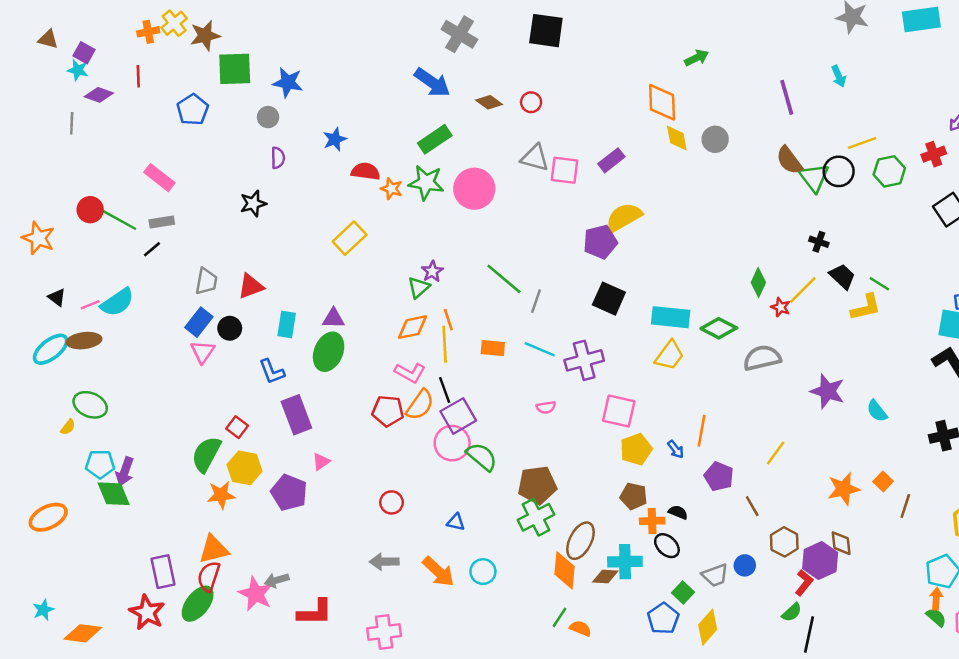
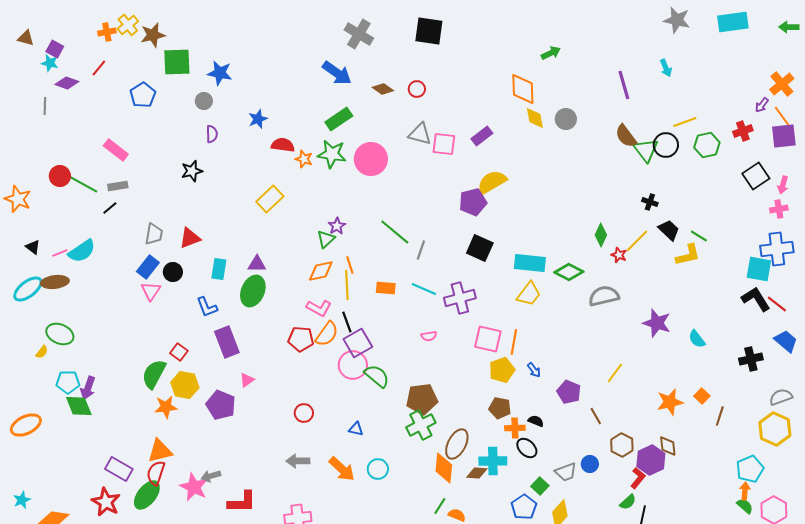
red line: (138, 76) -> (99, 68), turned 42
orange line: (702, 431) -> (514, 342), moved
purple rectangle: (163, 572) -> (119, 469), turned -48

